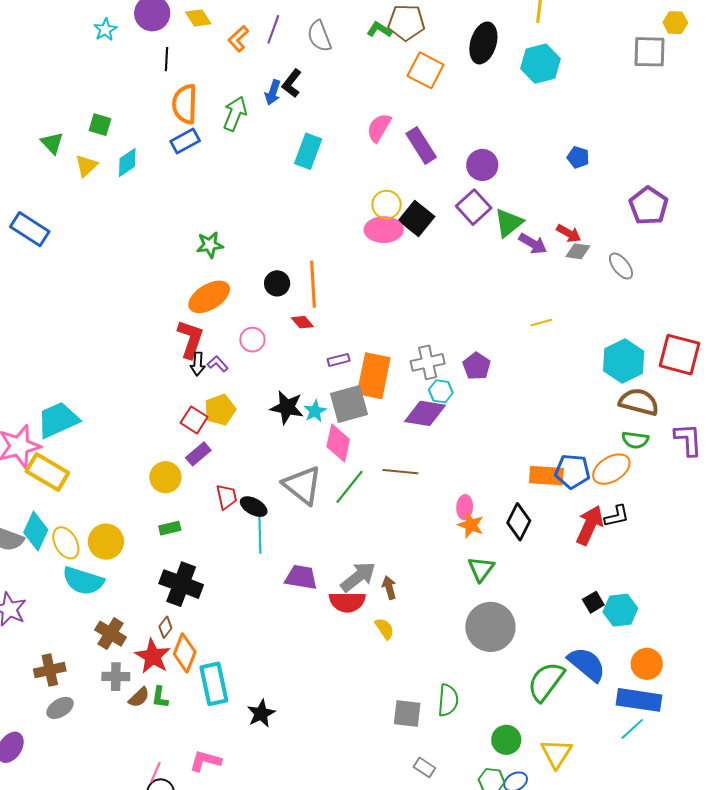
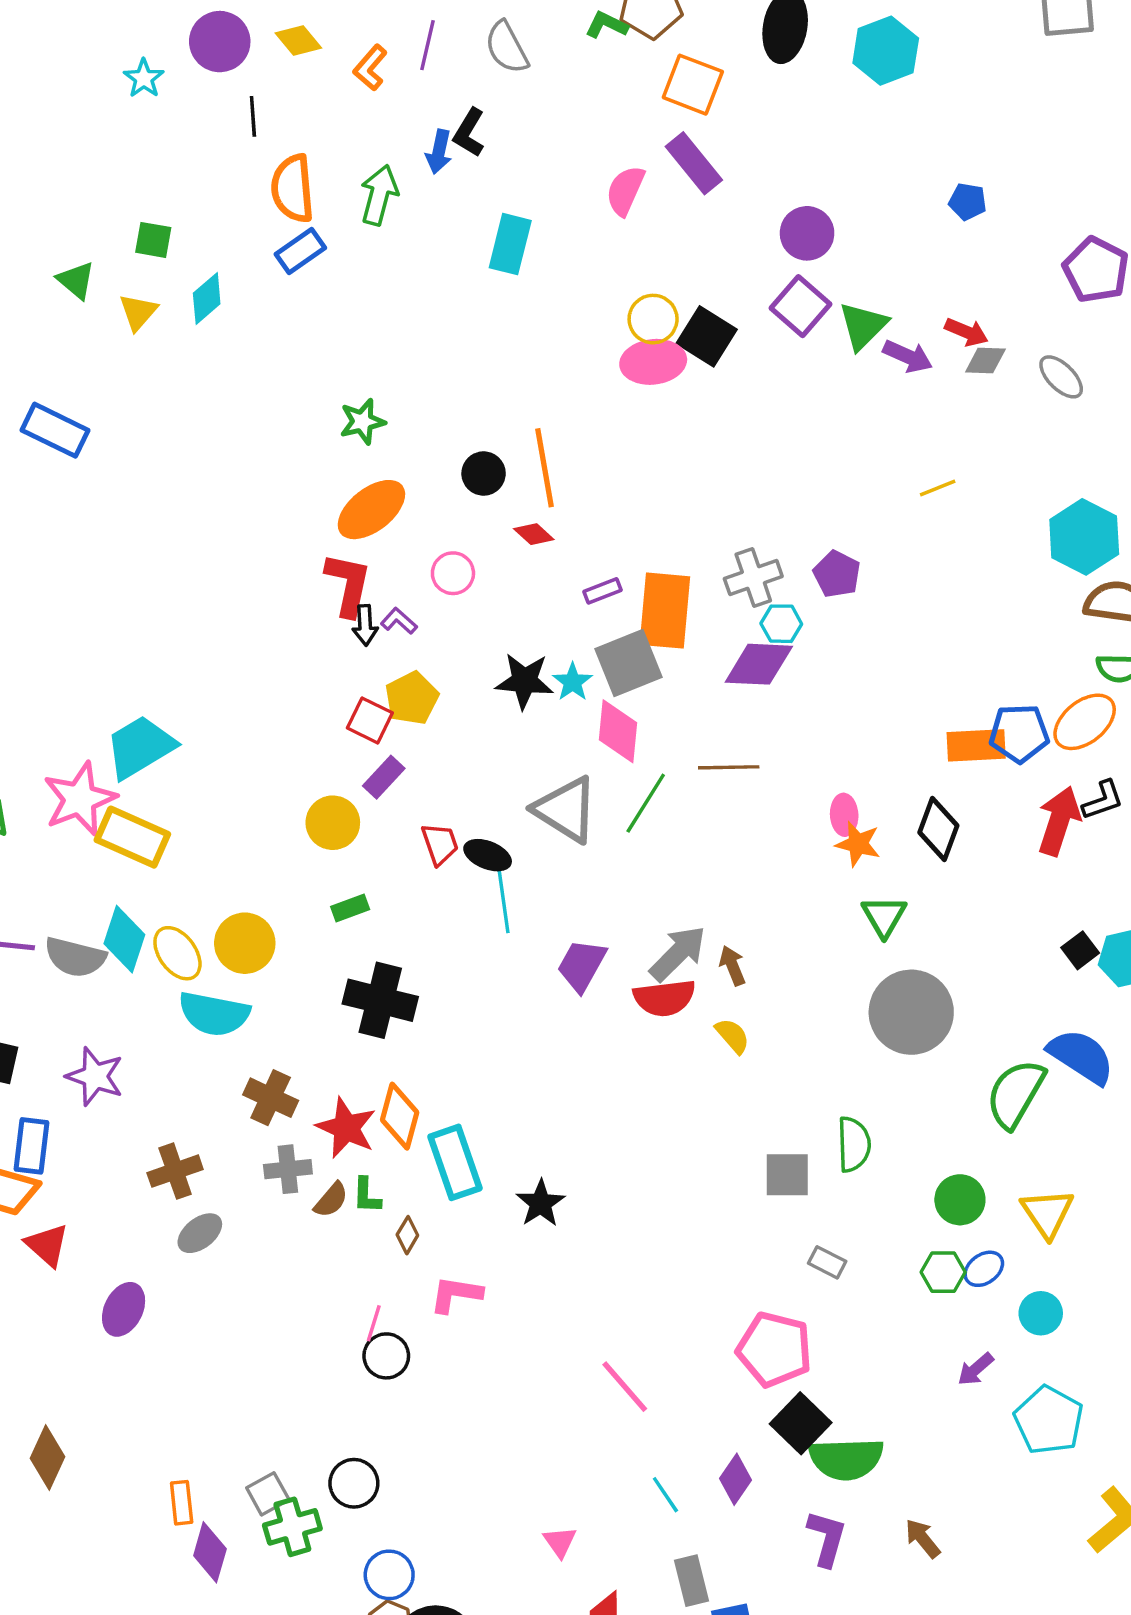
purple rectangle: (421, 145) -> (694, 163), moved
purple trapezoid: (301, 577) -> (582, 965), turned -64
brown diamond: (165, 627) -> (407, 1235), moved

